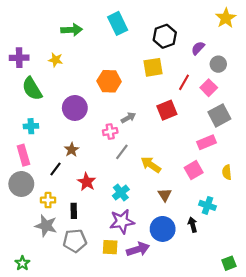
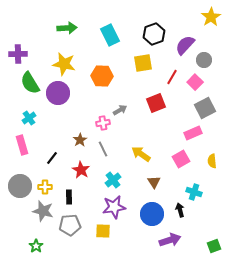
cyan rectangle: (118, 23) -> (110, 35), moved
purple semicircle: (198, 48) -> (185, 45), size x1.5
yellow star: (56, 60) -> (64, 64), moved, size x1.6
purple circle: (75, 108) -> (58, 93), moved
cyan cross: (31, 126) -> (29, 118), turned -32
brown star: (72, 150) -> (80, 140), moved
gray line: (122, 152) -> (103, 149), moved, turned -63
gray circle: (21, 184) -> (20, 186), moved
purple arrow: (138, 249) -> (170, 240), moved
green star: (22, 263) -> (36, 246), moved

